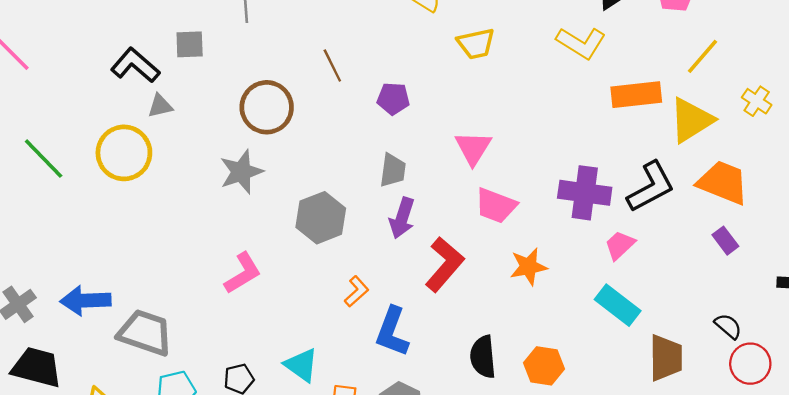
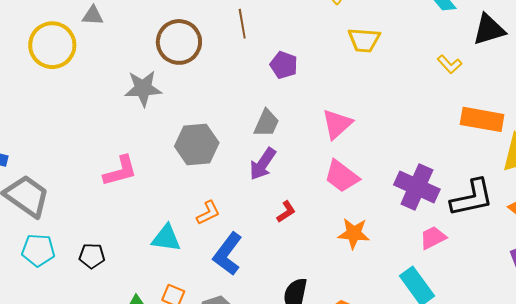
yellow L-shape: (581, 43) -> (450, 64), size x0.6
red L-shape: (445, 264) -> (286, 212), size x0.5
cyan triangle: (301, 365) -> (166, 238), moved, turned -44

